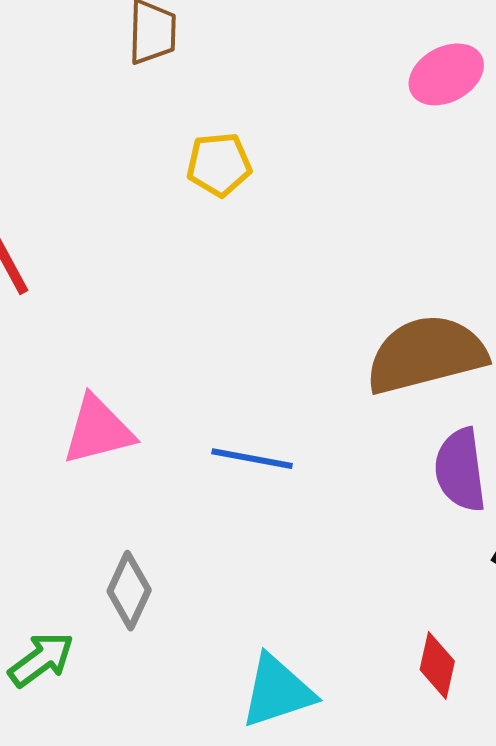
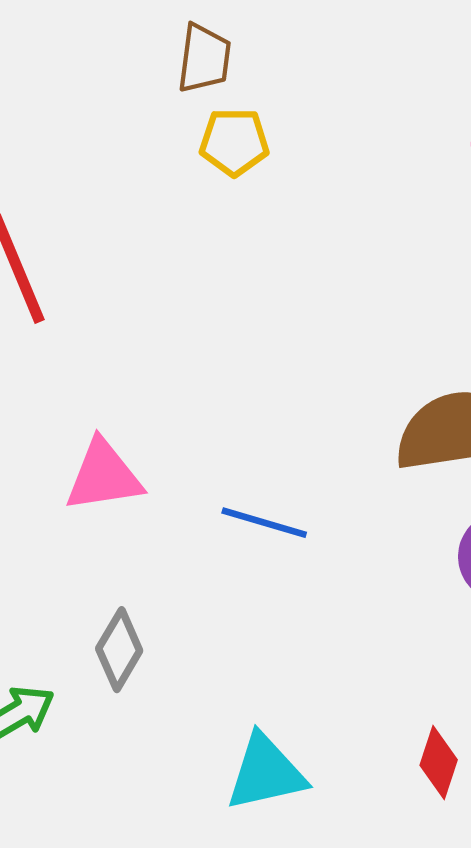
yellow pentagon: (219, 164) -> (234, 142), moved

